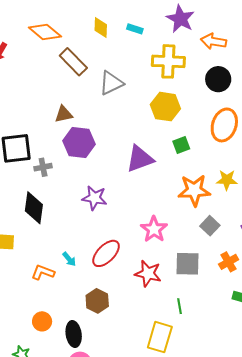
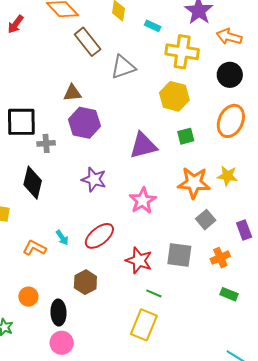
cyan rectangle: (135, 29) -> (153, 26), moved
pink star: (154, 229) -> (143, 201), moved
green line: (179, 306) -> (154, 293), moved, turned -63

